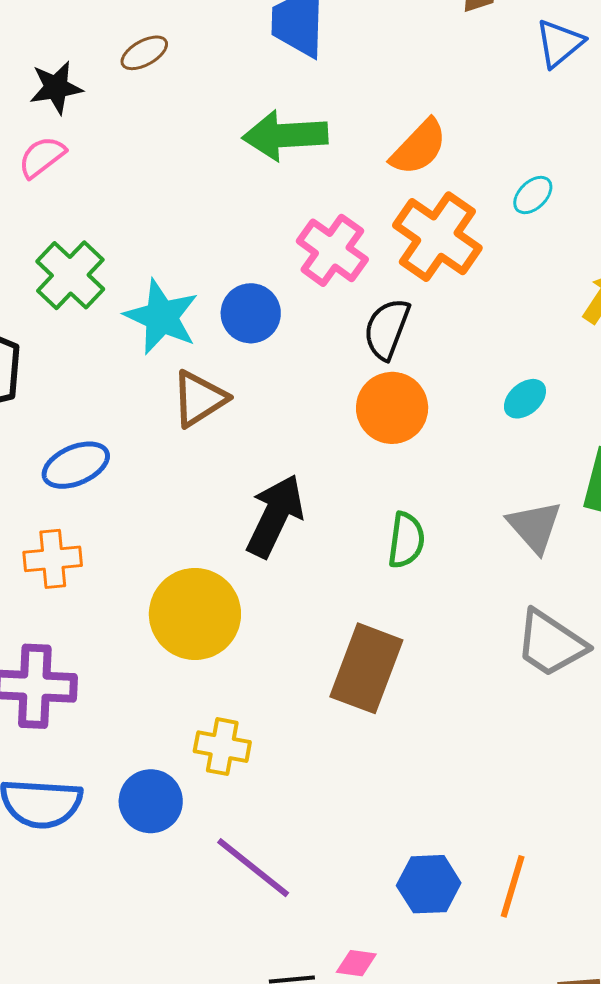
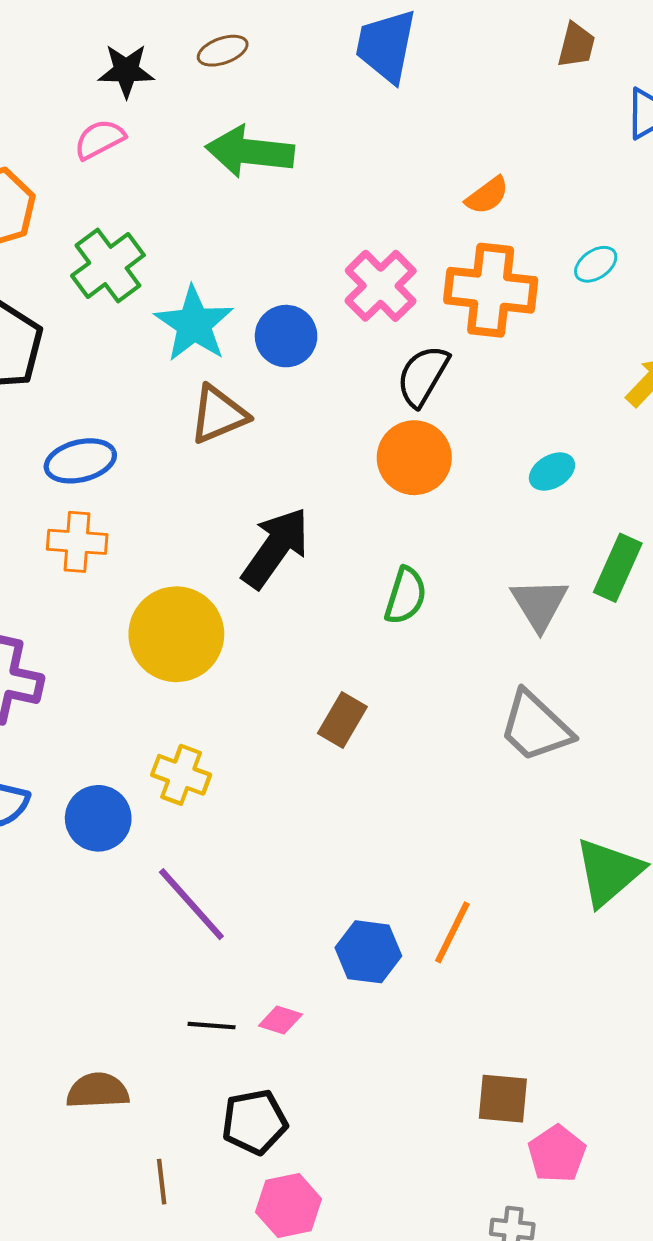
green arrow: (285, 135) -> (250, 152), moved
orange semicircle: (419, 147) -> (487, 195), size x0.7
orange cross: (437, 237) -> (491, 290), turned -38
orange cross: (53, 559) -> (77, 542), moved
brown rectangle: (366, 668) -> (342, 720), size x0.6
orange line: (513, 886) -> (452, 932), moved

